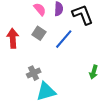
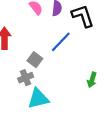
gray square: (39, 33) -> (35, 60), moved

